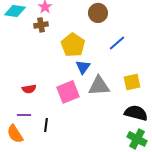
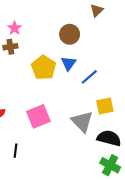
blue line: (117, 43) -> (89, 77), moved
blue triangle: (83, 67) -> (69, 63), moved
gray triangle: (99, 86) -> (82, 122), moved, turned 50

